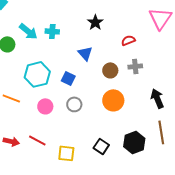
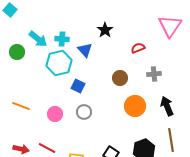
blue triangle: (85, 53) -> (85, 50), moved
gray cross: (135, 66) -> (154, 74), moved
cyan hexagon: (37, 74) -> (59, 63), moved
orange circle: (113, 100) -> (135, 106), moved

